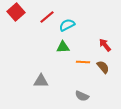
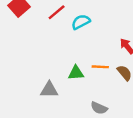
green triangle: (63, 47) -> (76, 73), moved

